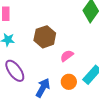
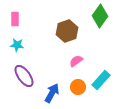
brown hexagon: (45, 37) -> (67, 31), moved

